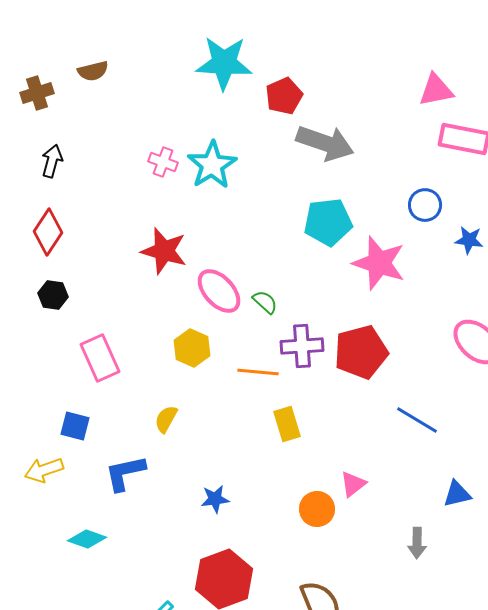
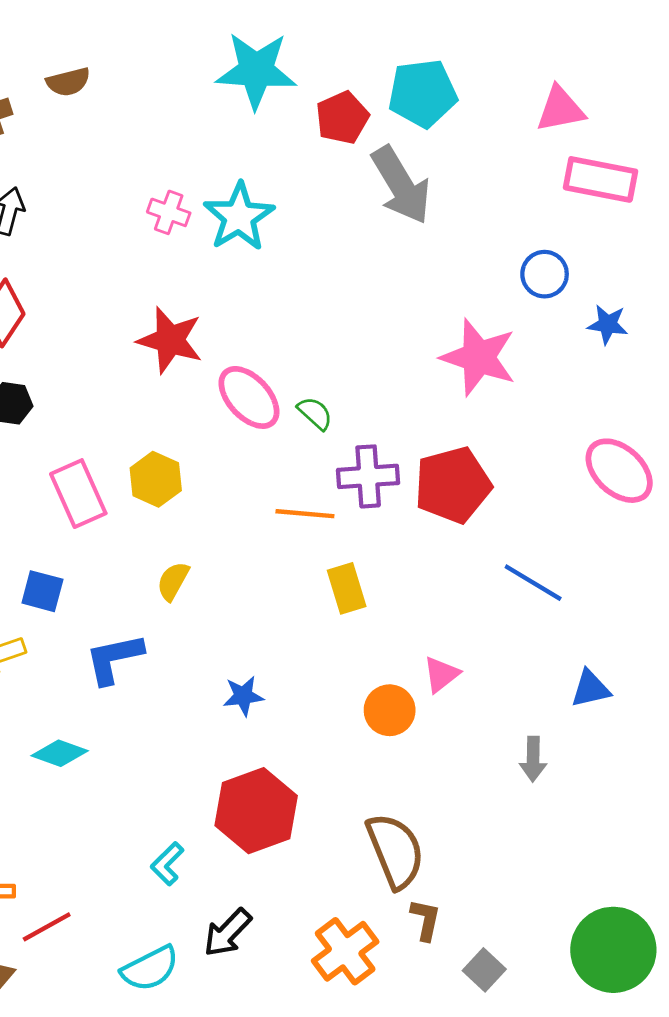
gray arrow: (325, 143) -> (401, 185), turned 40
cyan pentagon: (328, 222) -> (423, 93), moved
yellow hexagon: (192, 348) -> (156, 479), moved

